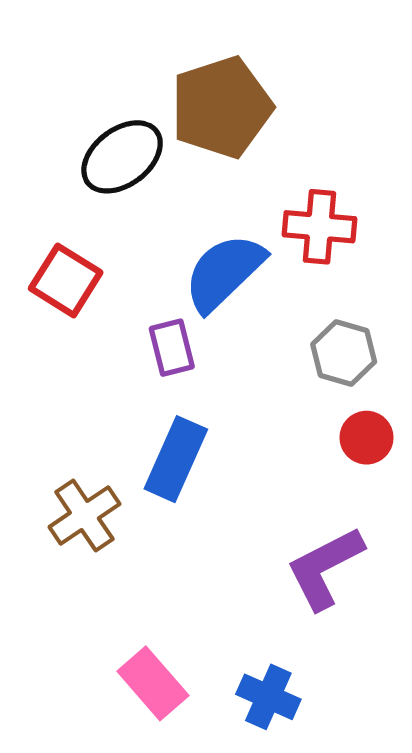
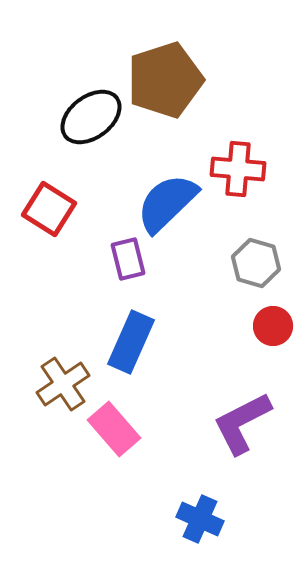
pink rectangle: (153, 683) -> (114, 429), moved

